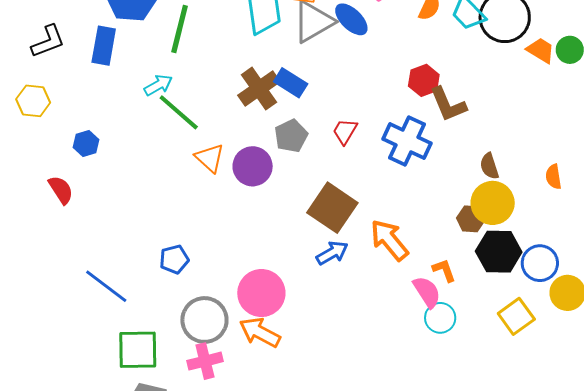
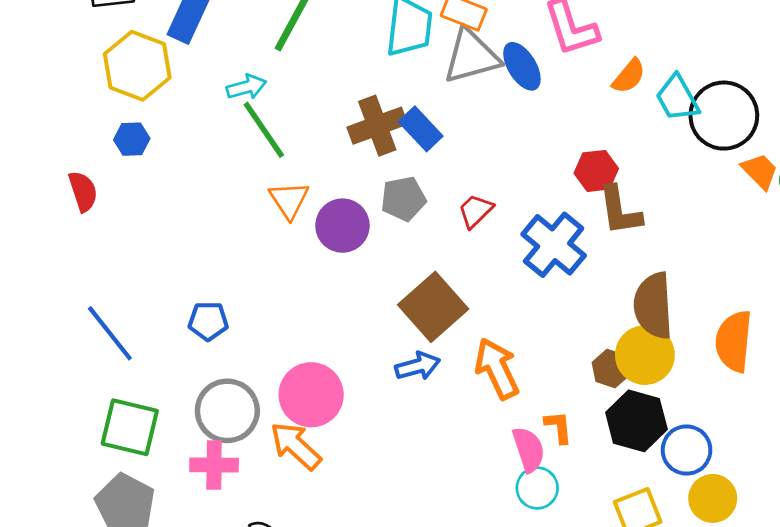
yellow hexagon: (33, 101) -> (137, 66), moved, size x1.5
brown semicircle: (489, 166) -> (653, 306), size x1.8
orange semicircle: (554, 177) -> (734, 341), size x1.8

